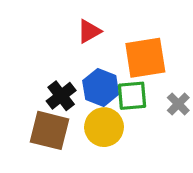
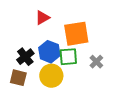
brown square: (50, 130) -> (18, 78), size x0.7

